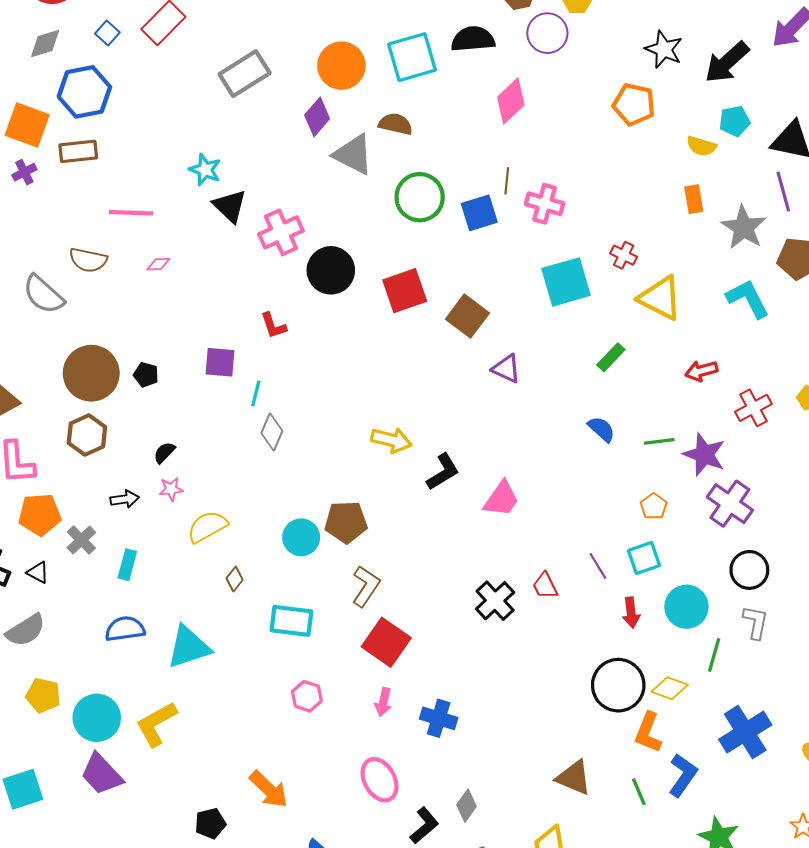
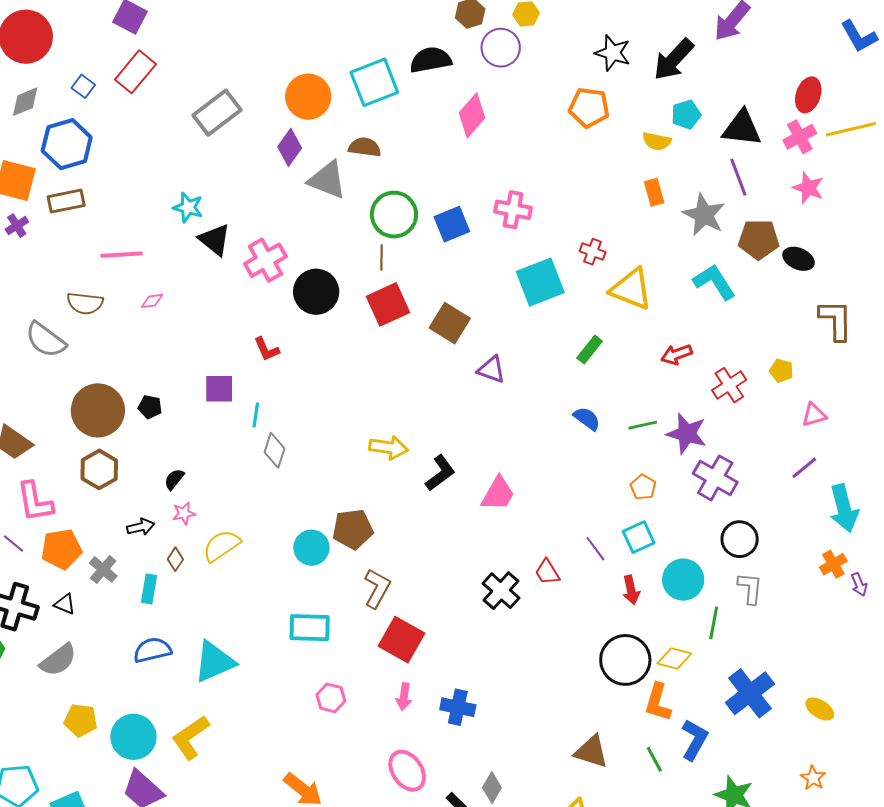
brown line: (507, 181) -> (382, 257), moved
brown diamond: (235, 579) -> (175, 559), moved

